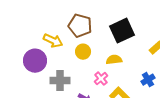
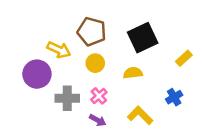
pink cross: (101, 79) -> (99, 96), moved

